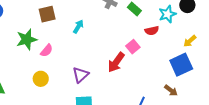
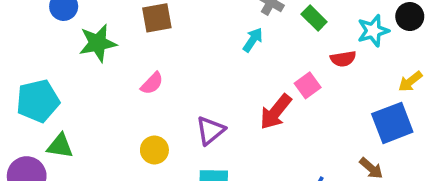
cyan arrow: (78, 27) -> (253, 40), moved
green star: (27, 39) -> (98, 43), moved
yellow circle: (41, 79) -> (154, 150), moved

